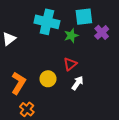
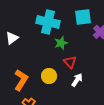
green star: (71, 36) -> (61, 43), moved
red triangle: (70, 64) -> (70, 62), turned -32

